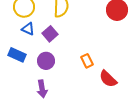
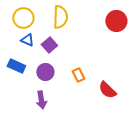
orange rectangle: (87, 61) -> (78, 75), moved

